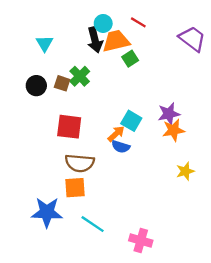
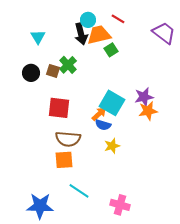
cyan square: (131, 121) -> (112, 103), size x1.4
yellow star: (185, 171) -> (112, 146), moved
blue star: (47, 212) -> (40, 206), moved

